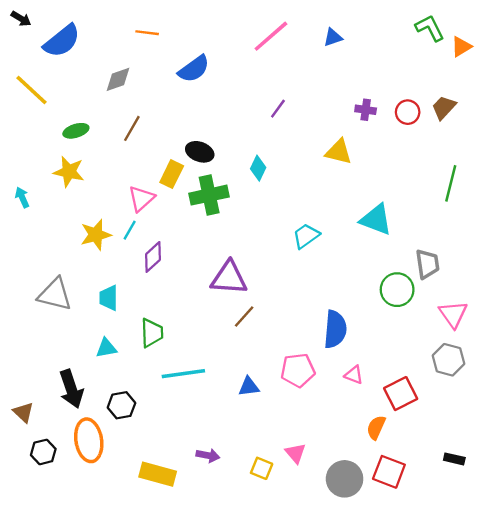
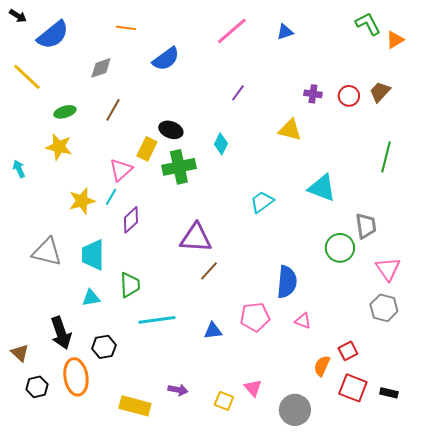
cyan trapezoid: (109, 298) -> (93, 255), size x1.4
red square: (401, 394) -> (348, 351), moved, size x0.7
red square: (389, 472) -> (353, 388), moved

